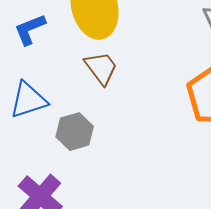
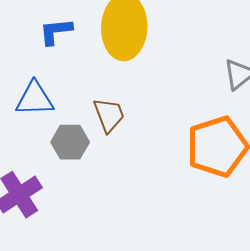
brown trapezoid: (101, 68) -> (109, 115), moved

